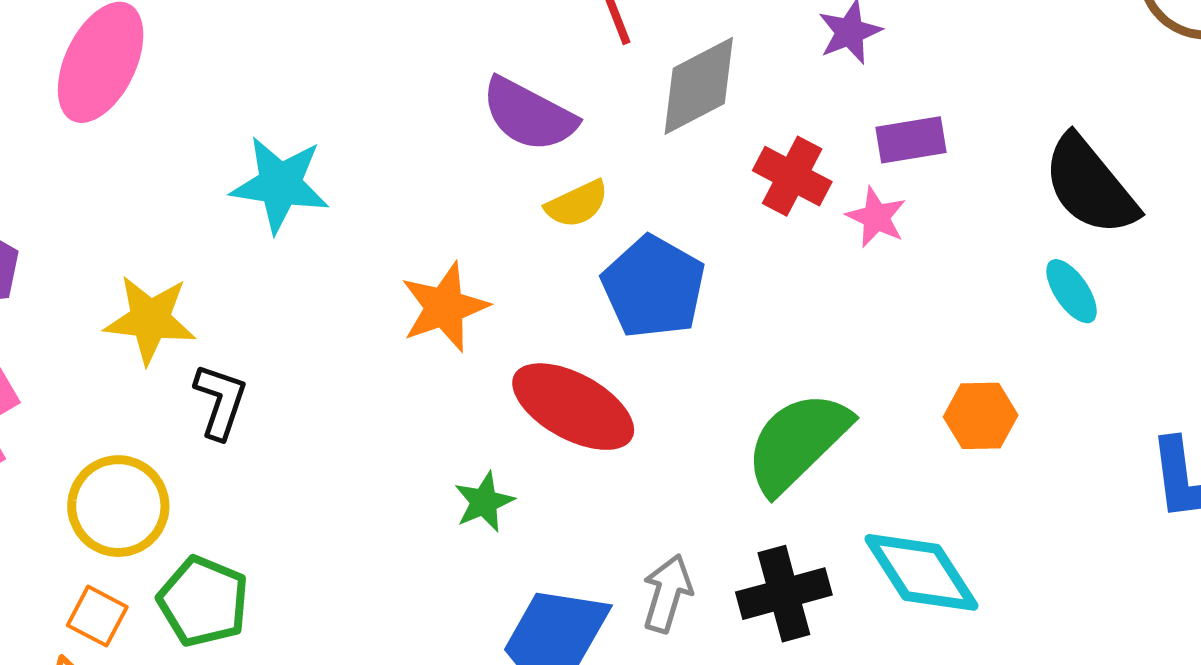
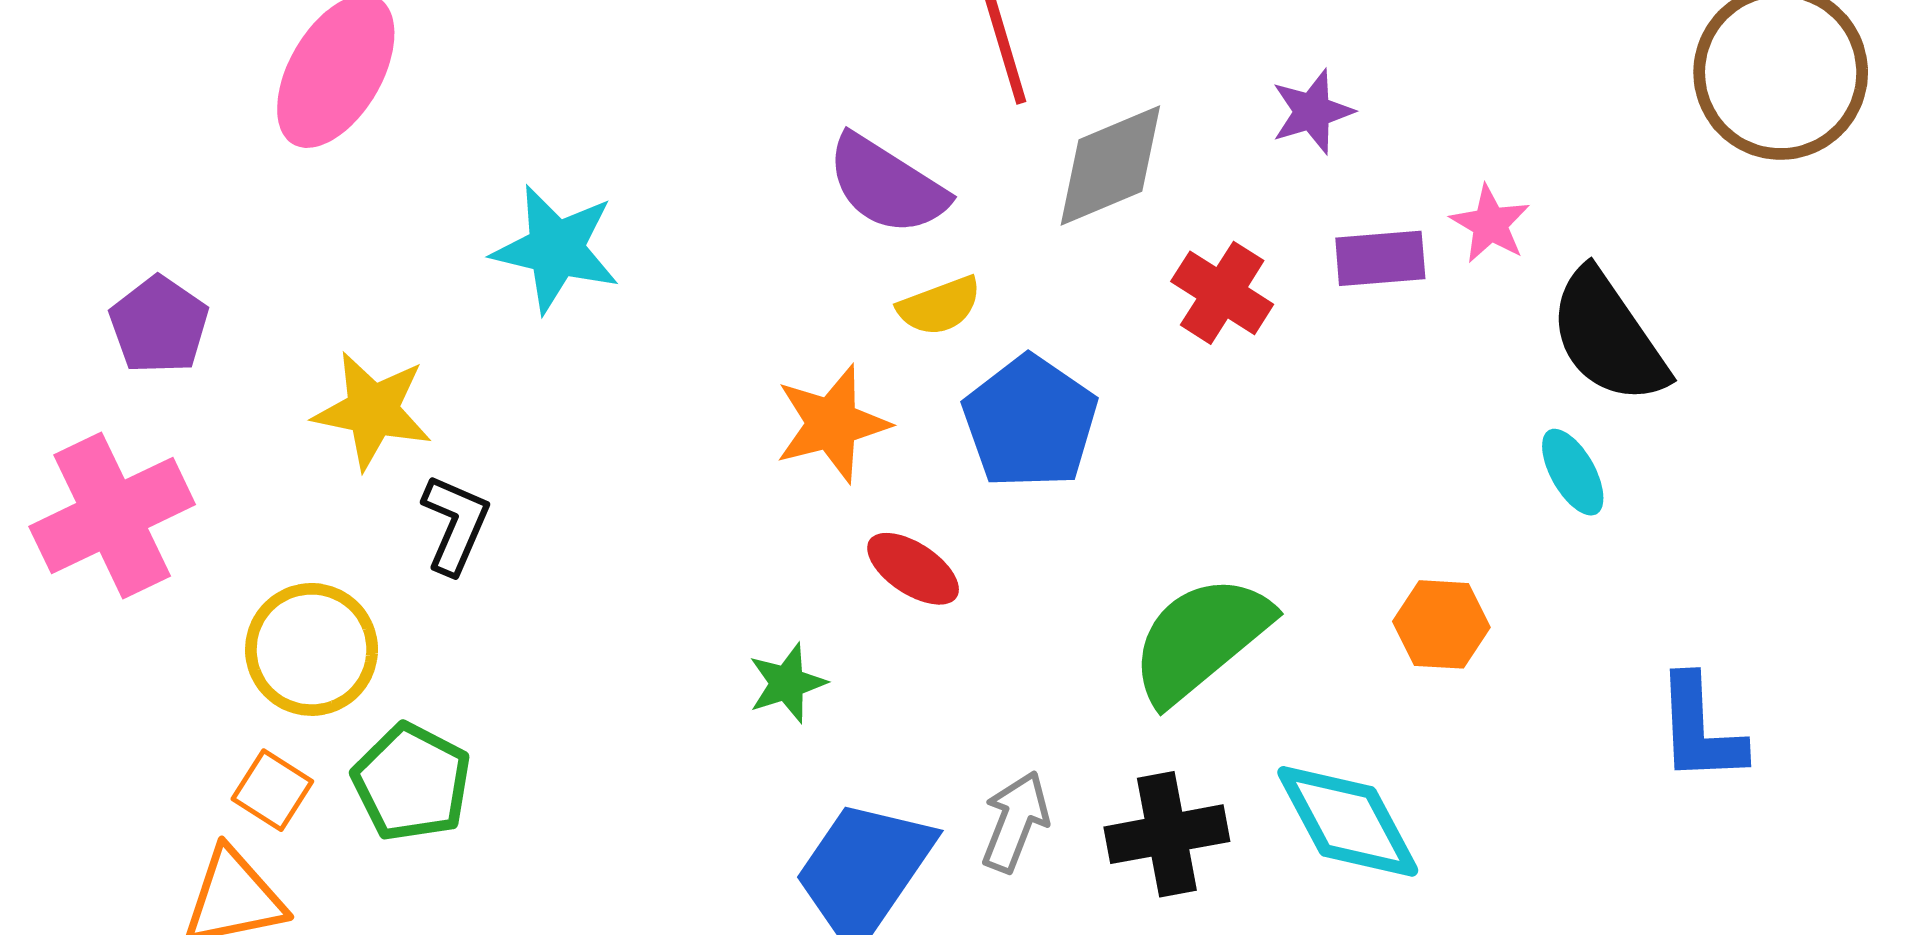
pink star: (876, 217) -> (1490, 224), moved
orange star: (444, 307) -> (832, 424), moved
red ellipse: (573, 407) -> (913, 569), size x0.6

